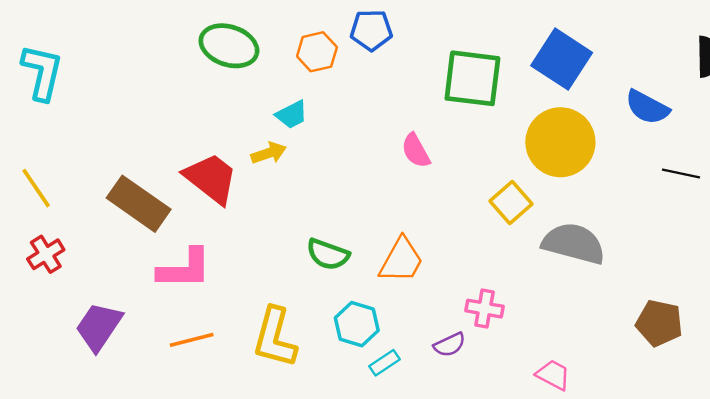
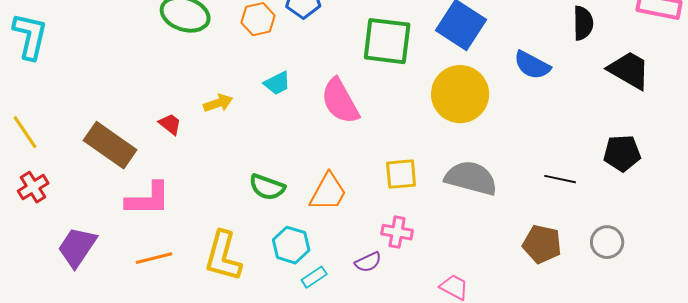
cyan trapezoid: (292, 114) -> (277, 83), moved
pink semicircle: (416, 151) -> (340, 101), size x1.6
black line: (681, 174) -> (560, 179), moved
red trapezoid: (211, 178) -> (170, 124), size x0.5
yellow square: (511, 202) -> (401, 174), moved, turned 36

